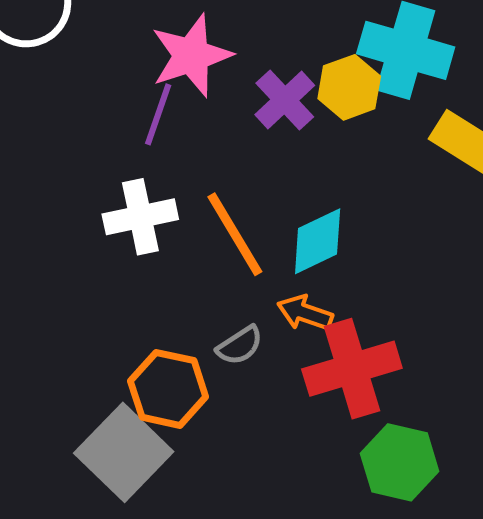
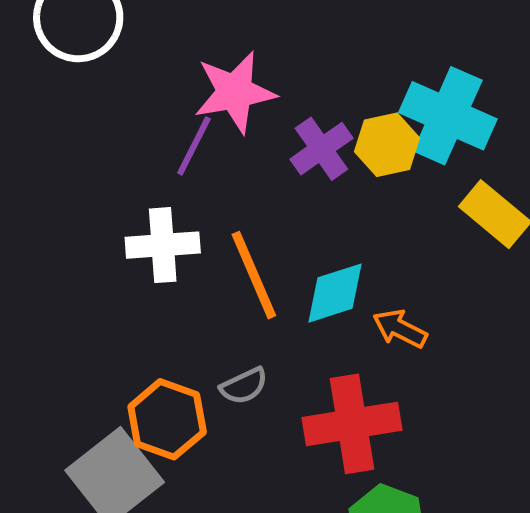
orange arrow: (305, 313) -> (400, 329), moved

